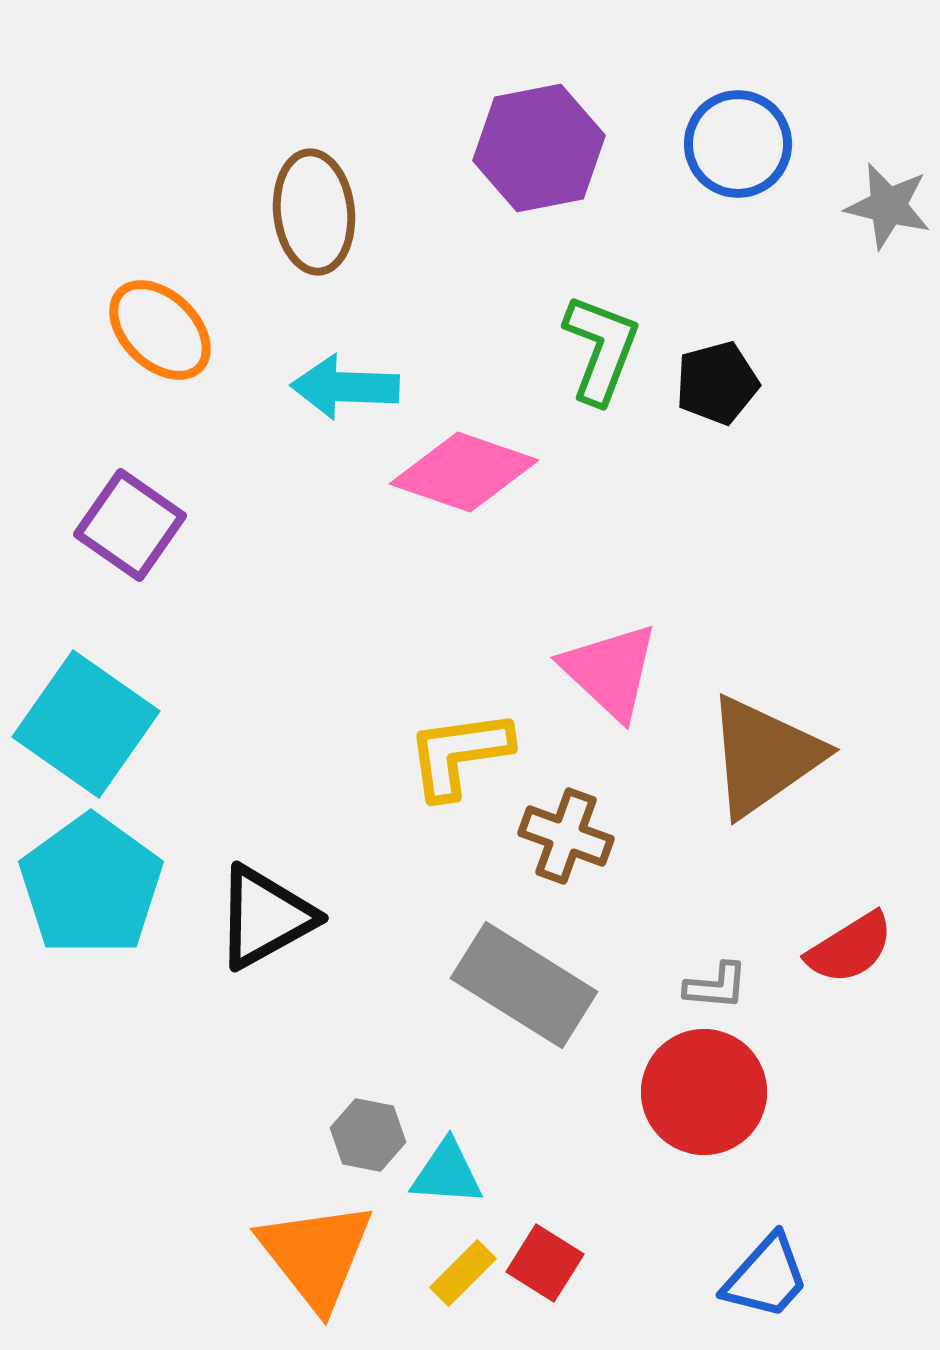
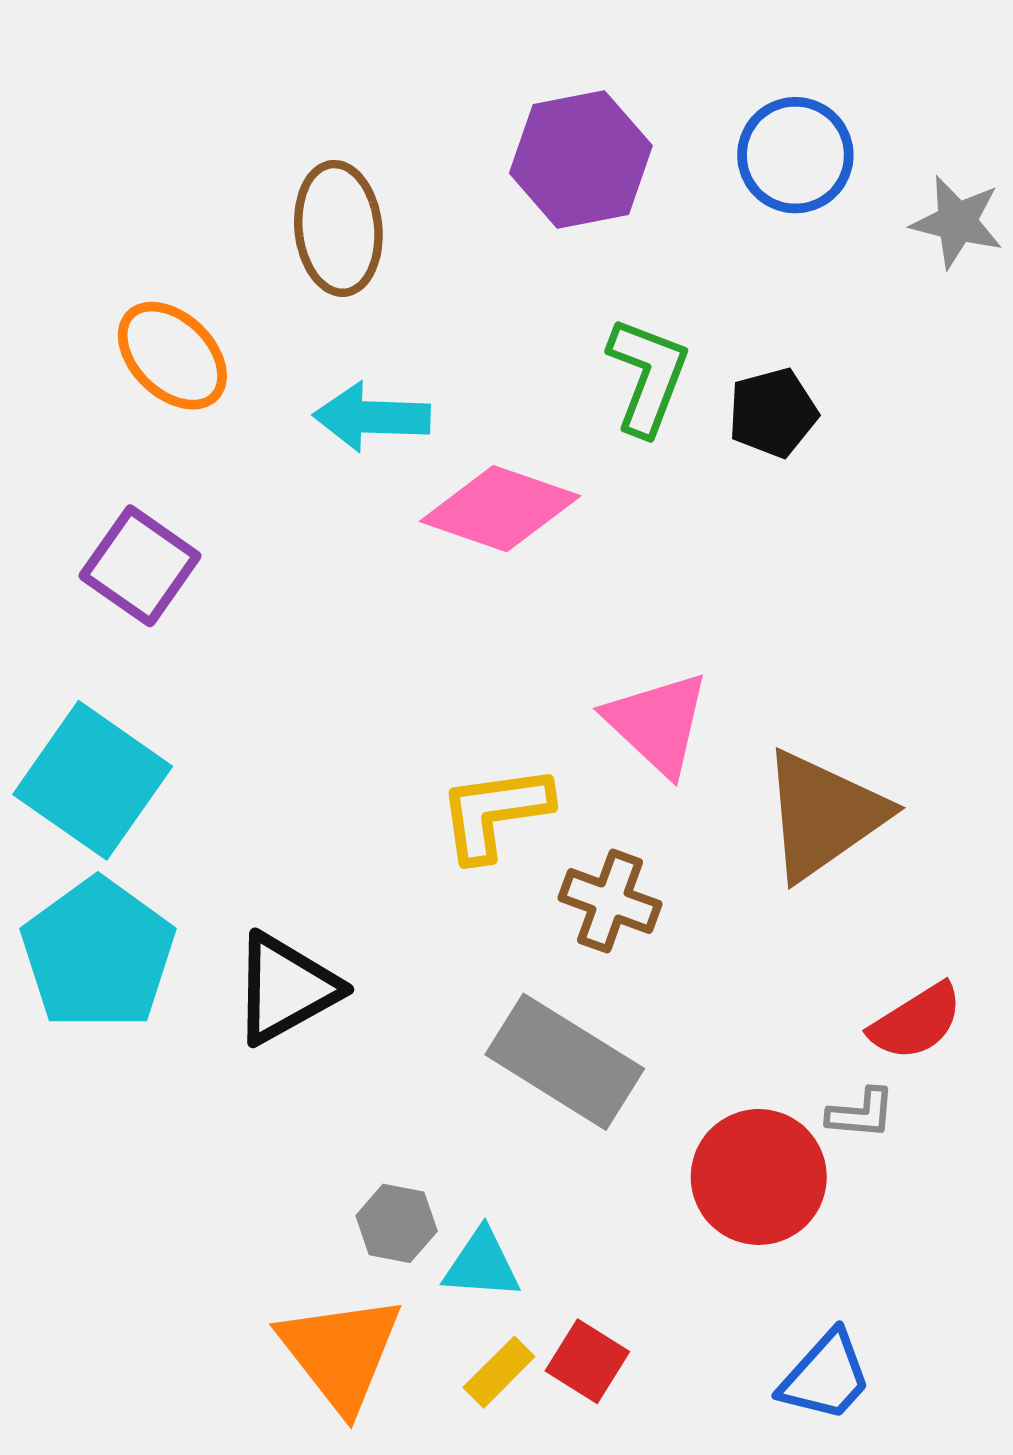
gray L-shape: (716, 986) -> (861, 1113), moved

